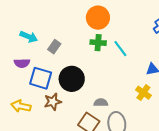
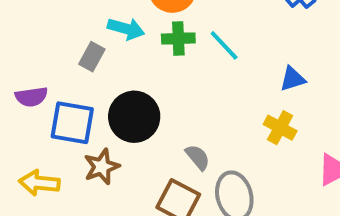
cyan arrow: (29, 37) -> (126, 29), moved
gray semicircle: (101, 103) -> (198, 157), turned 56

